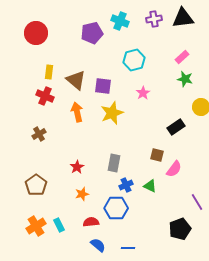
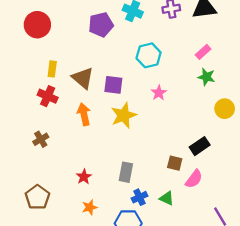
black rectangle: (176, 127) -> (200, 146), moved

